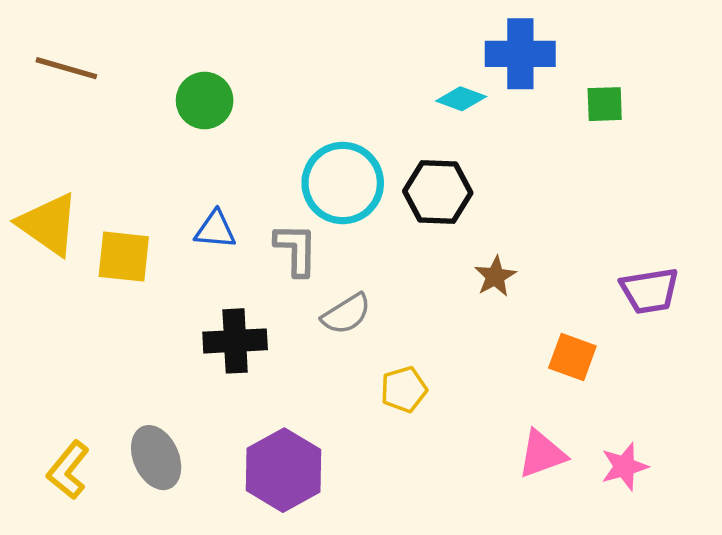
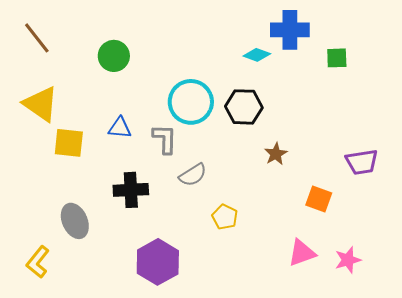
brown line: (66, 68) -> (37, 38), turned 36
yellow triangle: (48, 224) -> (41, 104), moved
yellow pentagon: (404, 389) -> (225, 217), turned -30
gray ellipse: (156, 458) -> (75, 221), moved

